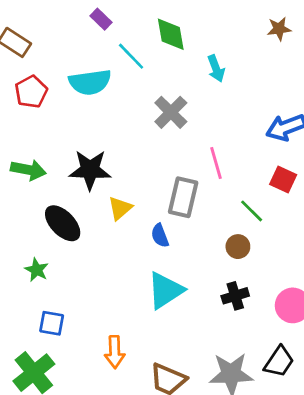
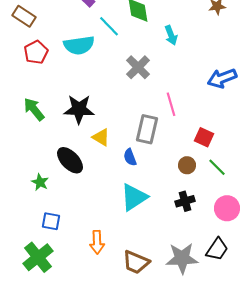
green arrow: (28, 170) -> (34, 109), turned -140
red square: (283, 179) -> (204, 137), moved
yellow triangle: (120, 208) -> (101, 137), turned -48
green line: (252, 211) -> (217, 167), moved
black ellipse: (63, 223) -> (70, 160), moved

